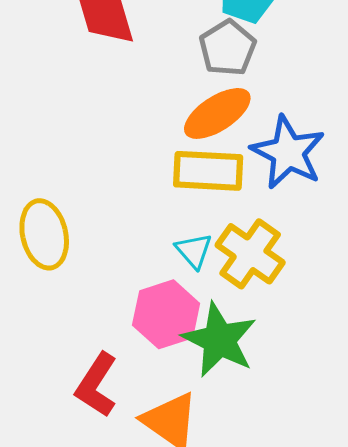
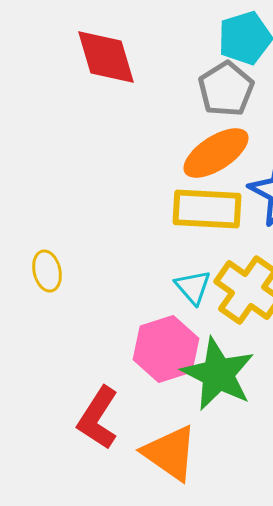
yellow ellipse: (44, 234) -> (47, 271), size x0.6

